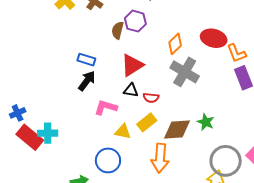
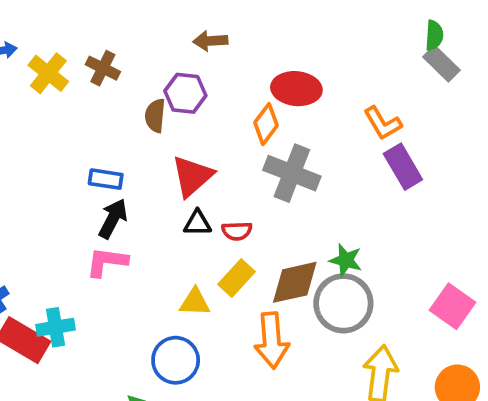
red ellipse: (214, 38) -> (296, 89), moved
pink L-shape: (106, 107) -> (107, 262), moved
gray circle: (226, 161) -> (343, 303), moved

